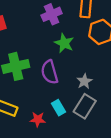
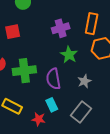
gray star: (84, 81) -> (84, 81), moved
cyan rectangle: (59, 108) -> (52, 105), moved

